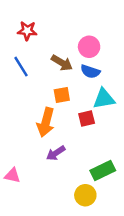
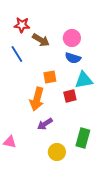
brown arrow: (62, 63) -> (41, 40), moved
green rectangle: (103, 170) -> (83, 138), turned -48
yellow circle: (85, 195) -> (57, 152), moved

